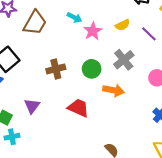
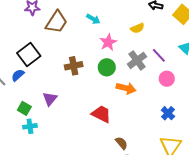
pink star: (93, 31) -> (108, 42), moved
purple line: (149, 34) -> (159, 55), moved
red trapezoid: (78, 108) -> (101, 114), moved

